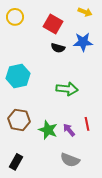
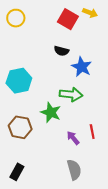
red square: (53, 24) -> (68, 19), moved
blue star: (83, 42) -> (82, 67), moved, turned 30
green star: (48, 130) -> (51, 112), moved
gray semicircle: (70, 160) -> (74, 170), turned -126

